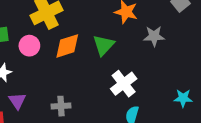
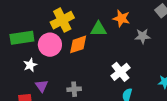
green triangle: (104, 45) -> (98, 29), moved, turned 48
pink circle: (29, 46) -> (50, 45), size x1.5

